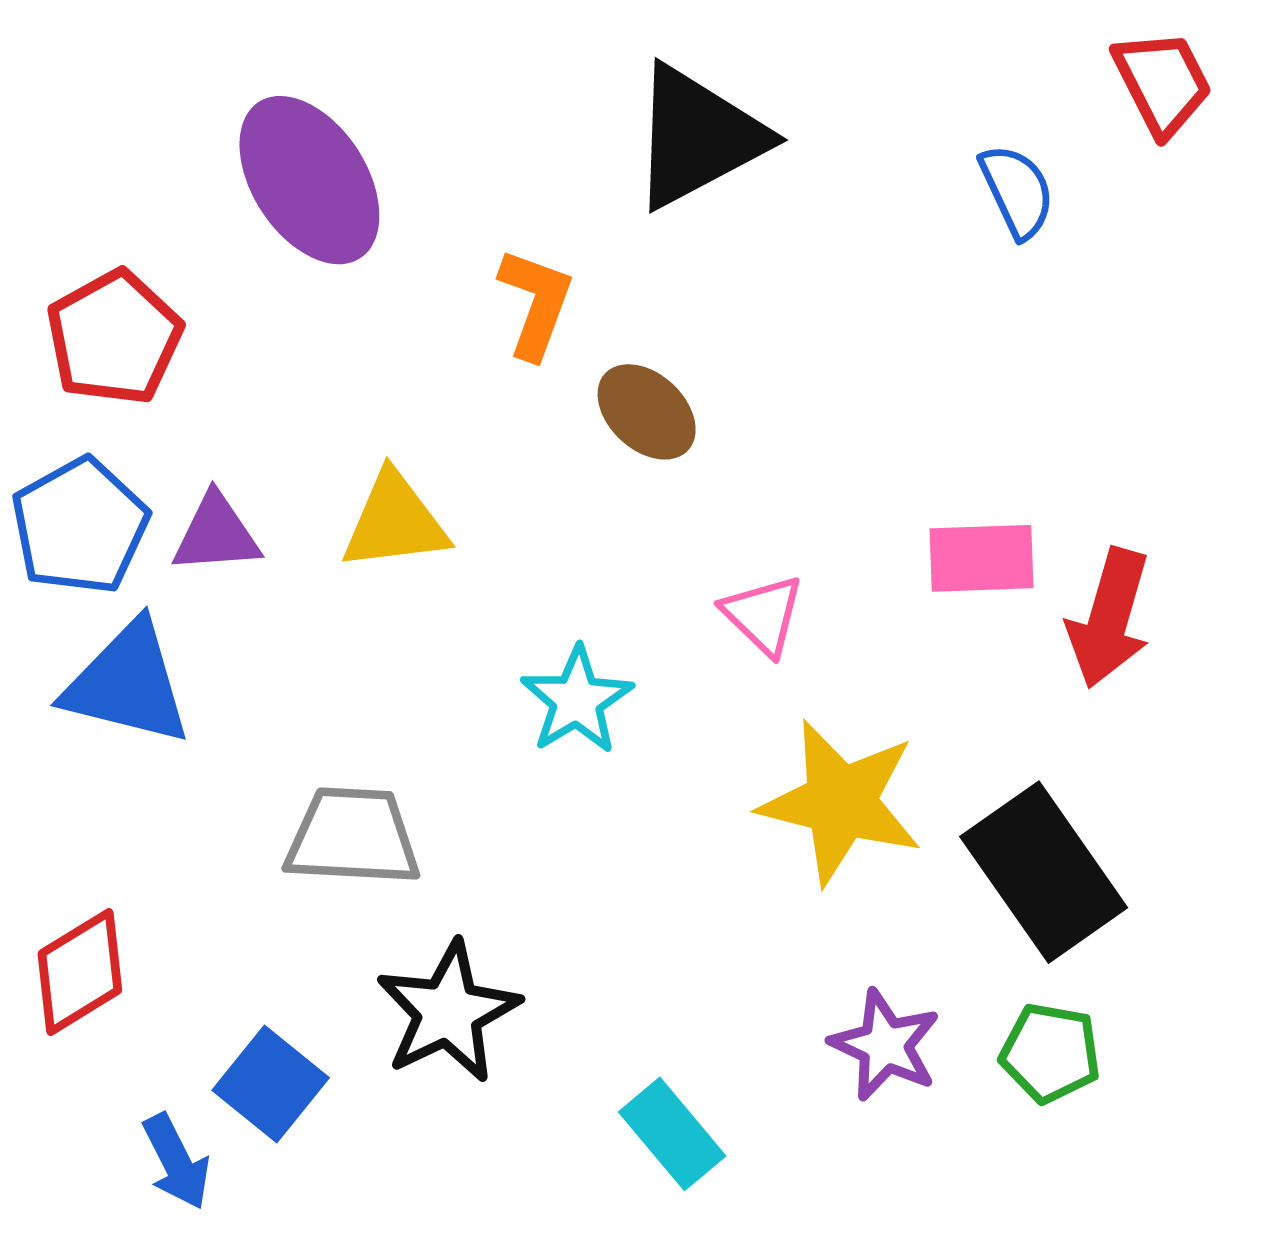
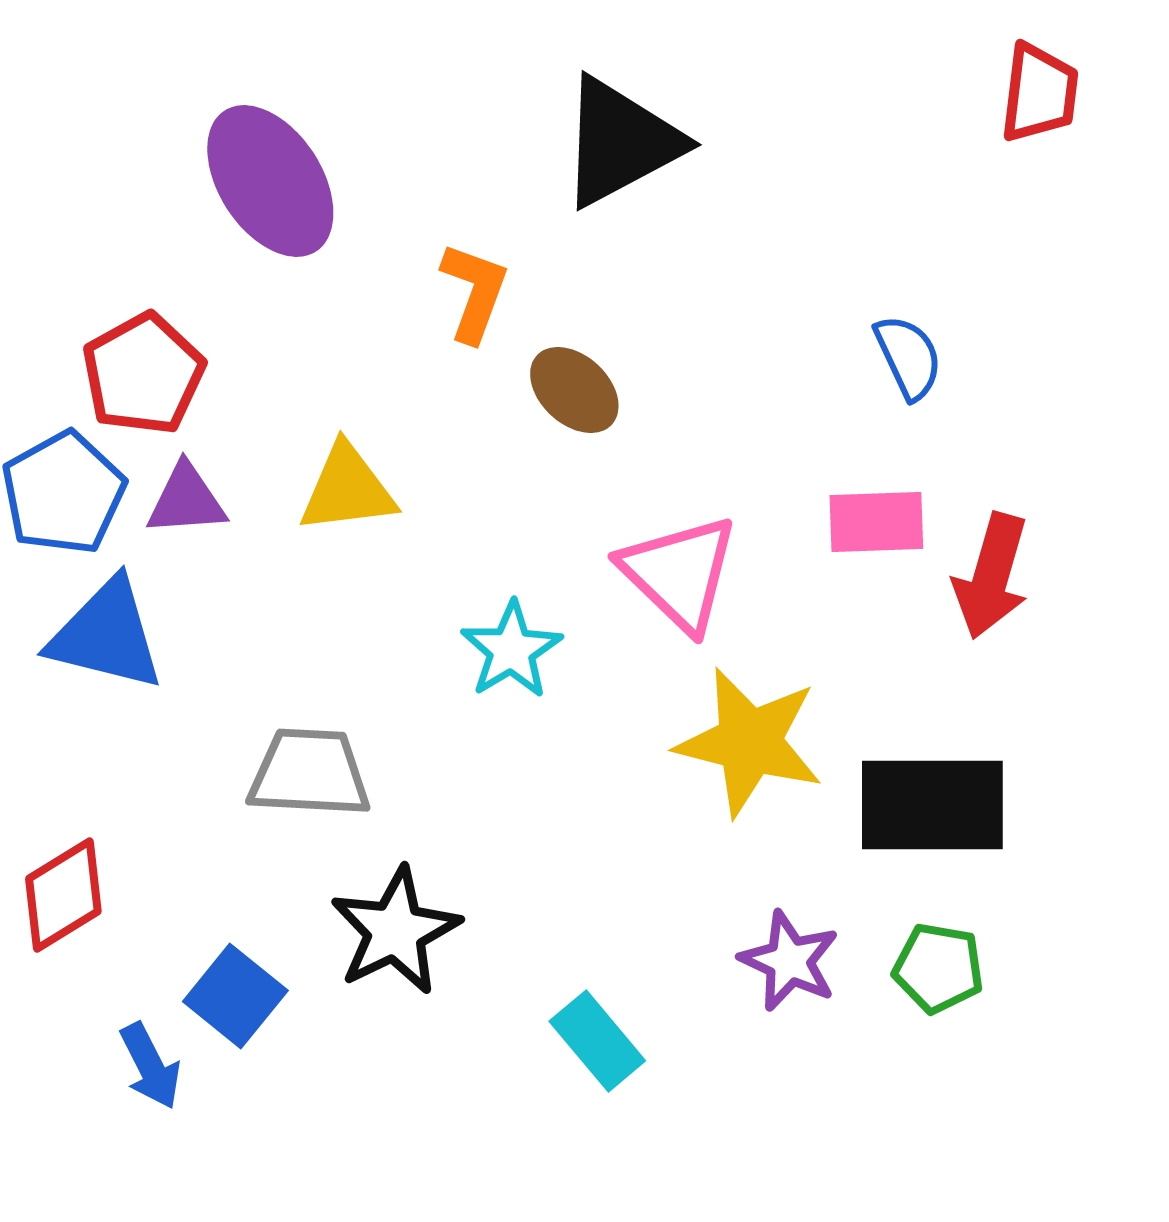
red trapezoid: (1162, 82) -> (1039, 93), turned 34
blue semicircle: (1017, 191) -> (908, 357), moved
red pentagon: (114, 338) -> (143, 374), moved
pink triangle: (763, 615) -> (679, 573), size x1.6
black rectangle: (1044, 872) -> (932, 805), turned -55

